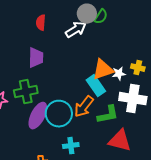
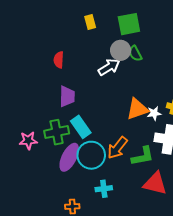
green semicircle: (101, 17) -> (135, 53), turned 119
red semicircle: (41, 23) -> (59, 60), moved
cyan rectangle: (96, 86) -> (81, 127), moved

